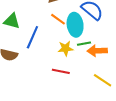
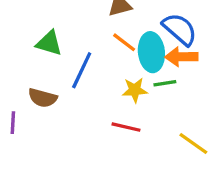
orange arrow: (97, 51) -> (181, 57), moved

